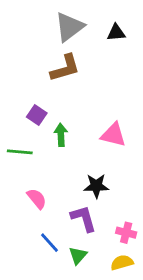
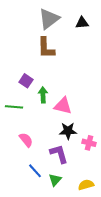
brown L-shape: (65, 68) -> (46, 48), turned 105
pink triangle: (113, 135) -> (63, 106), moved
pink cross: (126, 233) -> (89, 143), moved

